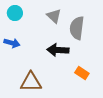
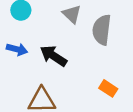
black arrow: (58, 50) -> (53, 56), moved, turned 30

